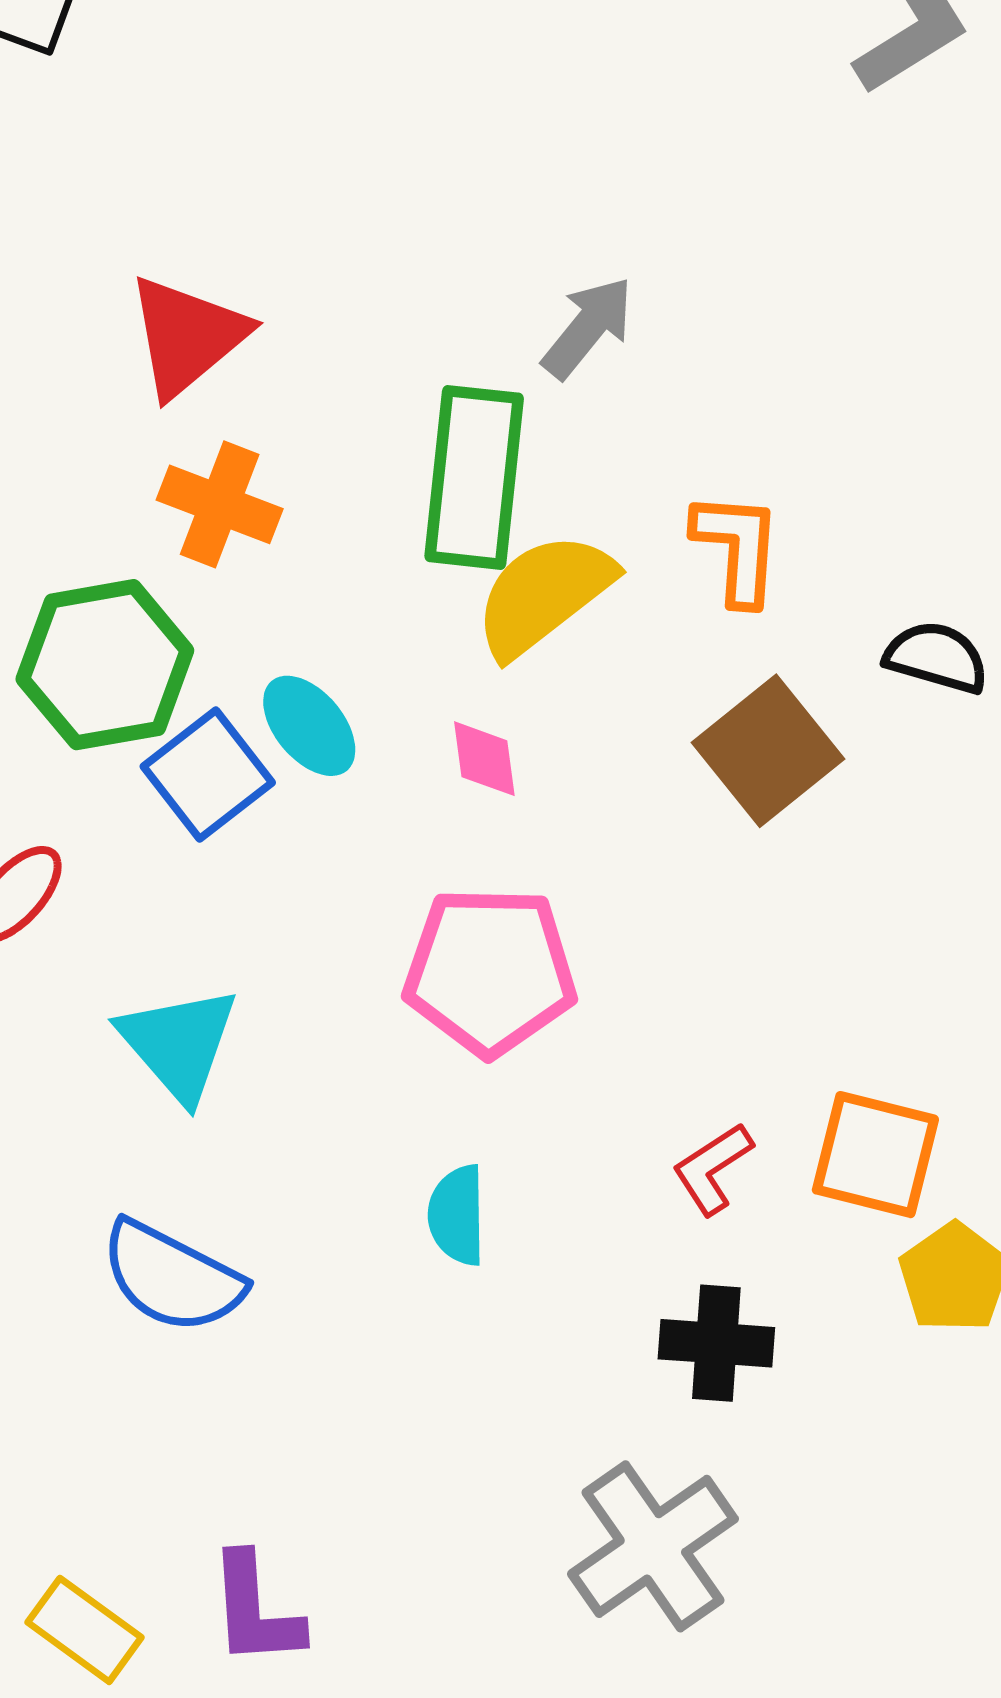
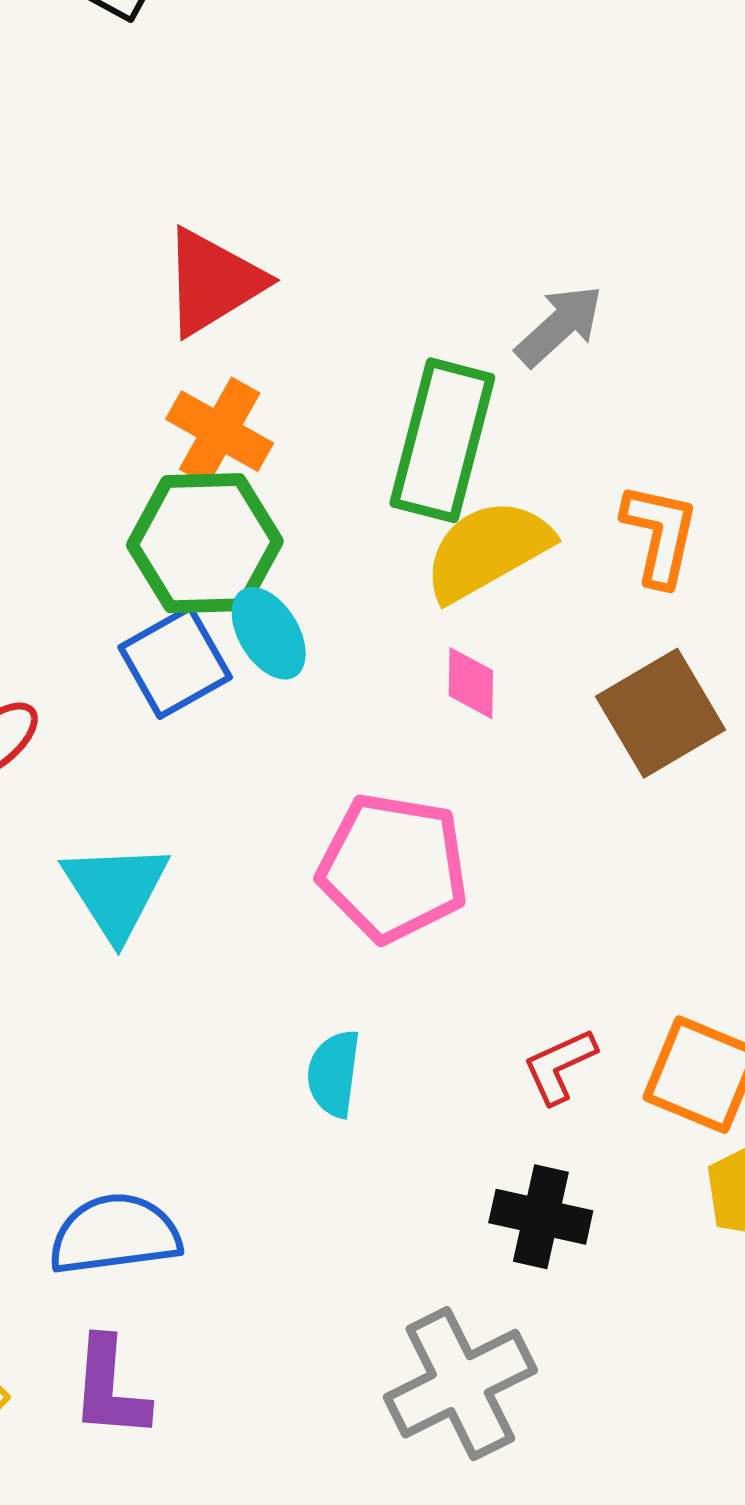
green hexagon: (105, 665) -> (205, 543), moved
pink diamond: (484, 759) -> (471, 683), moved
blue semicircle: (172, 1277) -> (115, 1234), moved, turned 137

